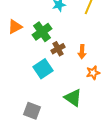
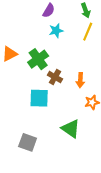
brown cross: (58, 49) -> (55, 77), turned -32
cyan square: (43, 69) -> (39, 98), turned 36

